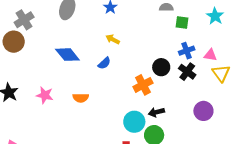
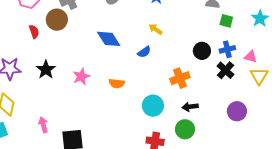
black circle: (161, 67) -> (202, 51), moved
pink star: (45, 95) -> (81, 77), turned 30
cyan circle: (134, 122) -> (153, 106), moved

